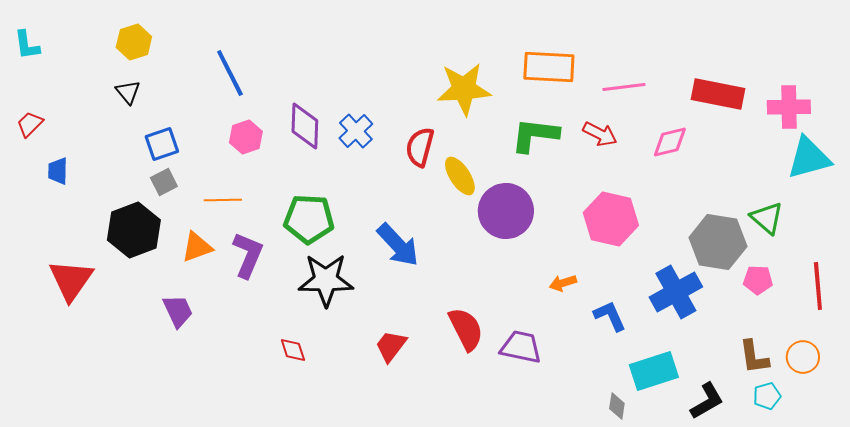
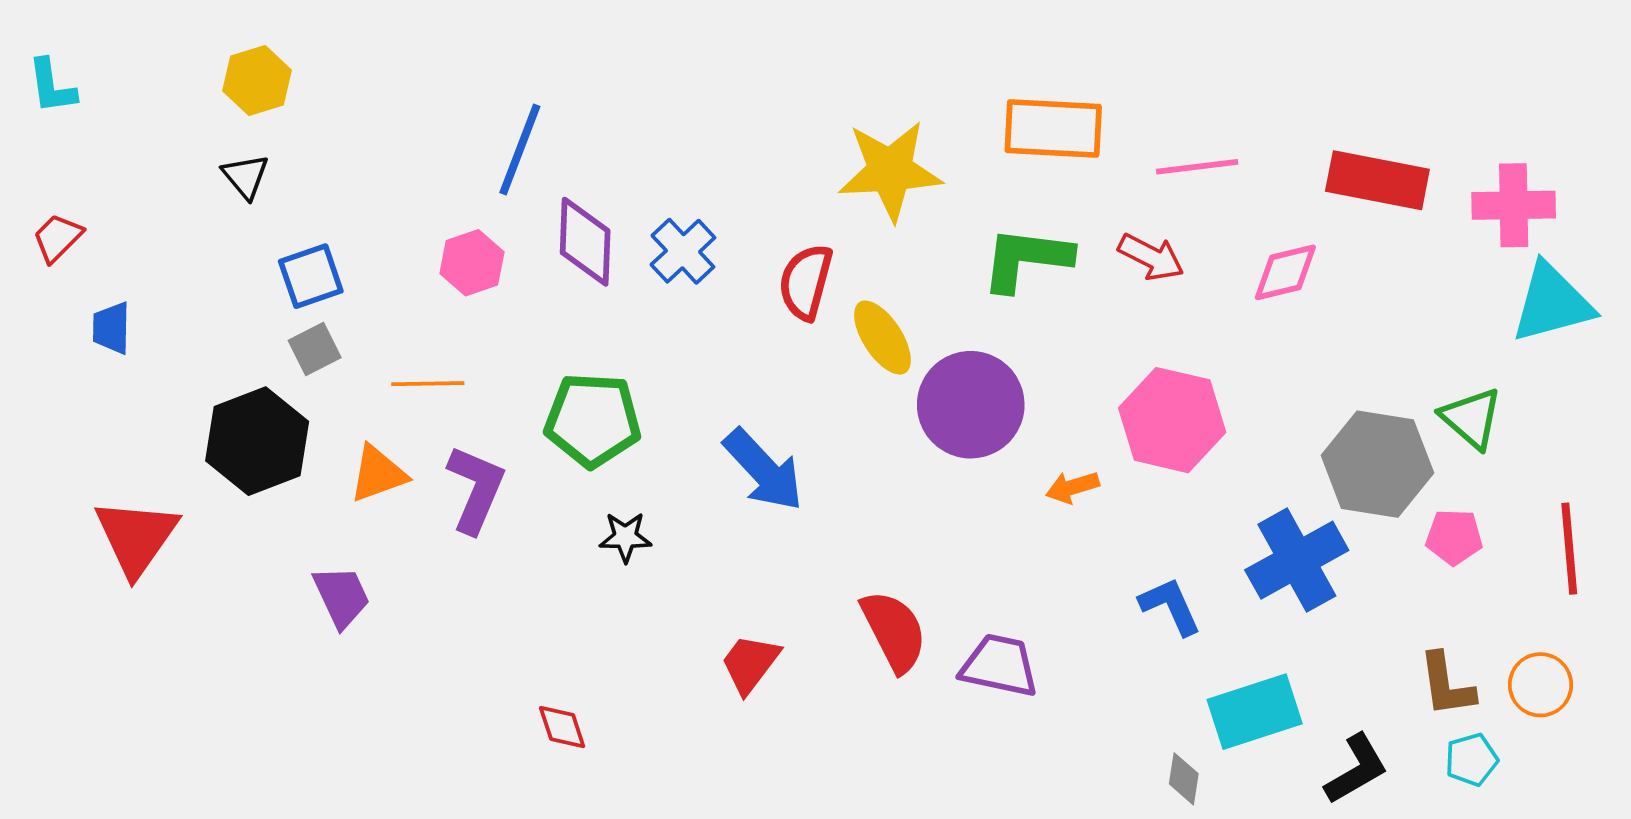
blue line: (230, 73) -> (520, 150), moved, turned 48
black star: (326, 280) -> (625, 537), size x0.5
orange arrow: (563, 283) -> (1072, 487), moved
red diamond: (293, 350) -> (562, 727), moved

